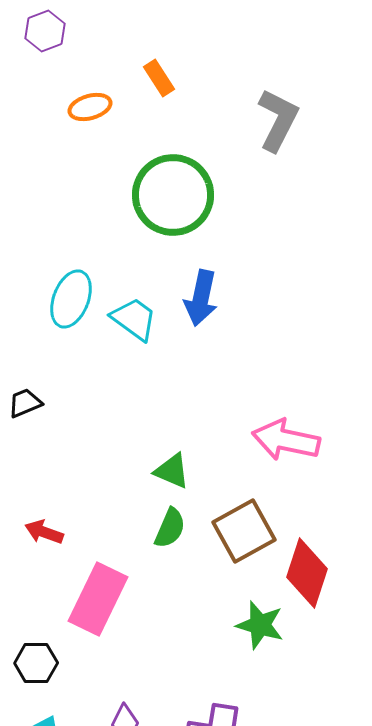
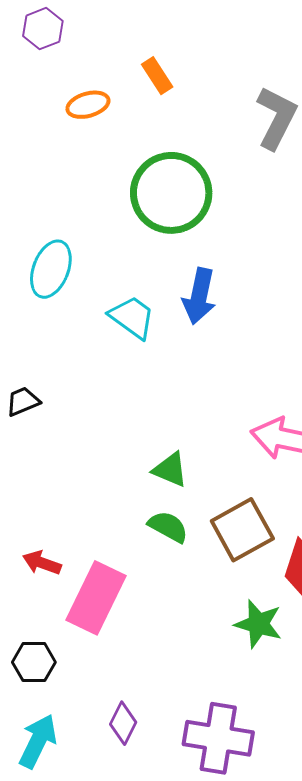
cyan ellipse: (71, 299) -> (51, 269), moved
green semicircle: (170, 528) -> (168, 527), turned -84
red arrow: (44, 532) -> (42, 563), moved

